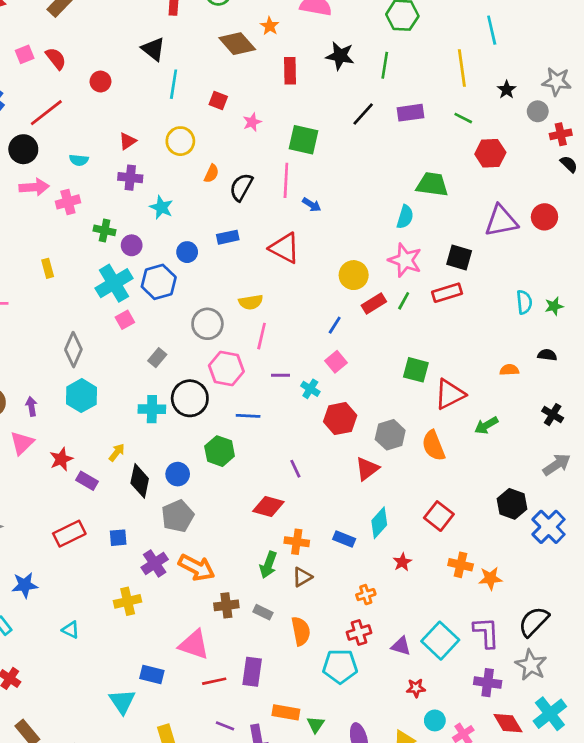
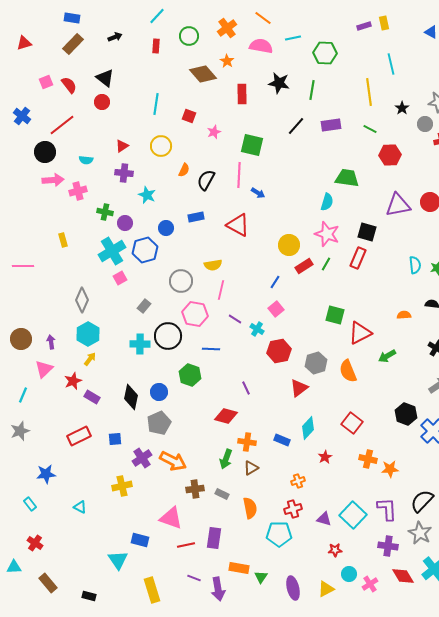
black triangle: (153, 49) -> (105, 78), moved
red rectangle: (447, 293) -> (358, 258), turned -50
purple line: (281, 375) -> (235, 319), turned 32
yellow arrow: (117, 452) -> (90, 359), moved

